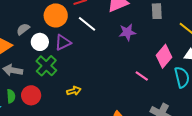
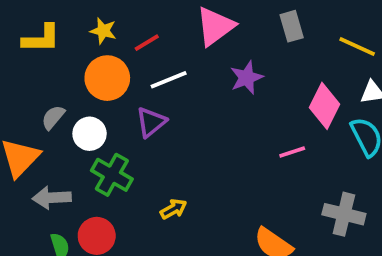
white line: (87, 24) -> (169, 80), turned -48
purple triangle: (63, 42) -> (151, 122), moved
pink line: (142, 76) -> (292, 152), turned -40

